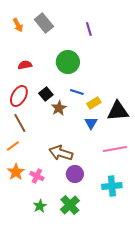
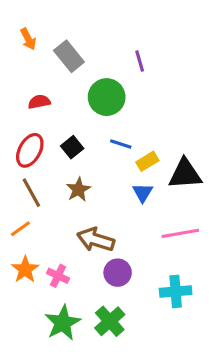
gray rectangle: (44, 23) -> (69, 56), moved
purple line: (89, 29) -> (140, 61), moved
brown star: (59, 108) -> (78, 190), moved
green star: (40, 206) -> (63, 323), size x1.6

